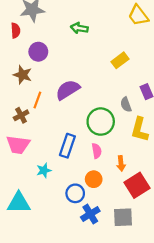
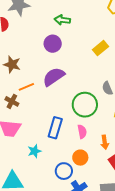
purple circle: (38, 52) -> (53, 44), moved
orange line: (37, 100) -> (26, 87), turned 49
brown cross: (21, 115) -> (12, 101), turned -32

